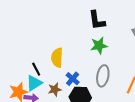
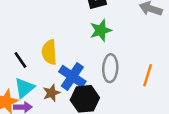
black line: (36, 69) -> (20, 60), moved
blue cross: (73, 79) -> (72, 77), size x1.5

